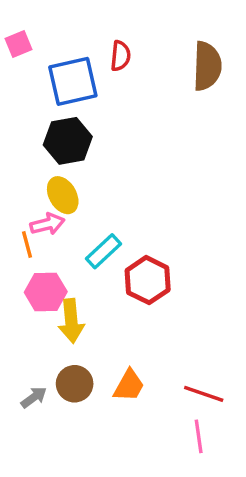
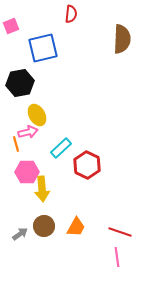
red semicircle: (120, 56) -> (71, 14), moved
black hexagon: (68, 141) -> (20, 83), moved

